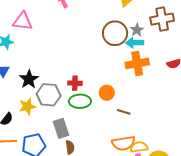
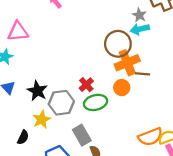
brown circle: (115, 33) -> (118, 44), moved
orange cross: (137, 63) -> (127, 63), moved
red cross: (75, 83) -> (86, 85), turned -32
brown line: (124, 112) -> (143, 74), moved

